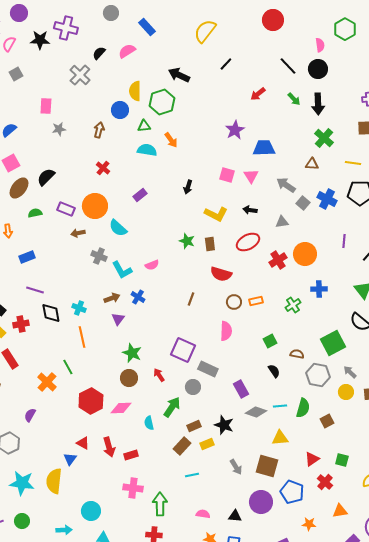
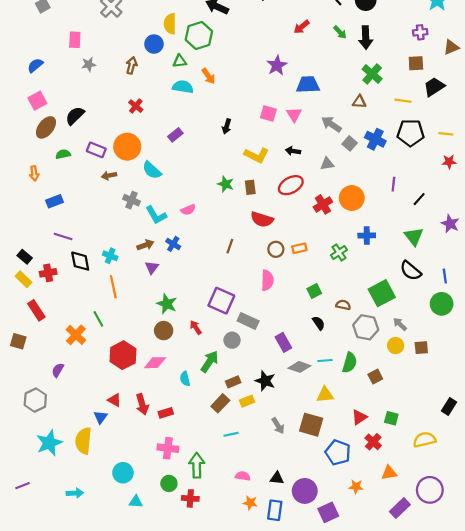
cyan star: (22, 483) -> (49, 443), turned -30
purple circle: (261, 502) -> (305, 491), moved
green circle: (22, 521) -> (169, 483), moved
cyan arrow: (64, 530) -> (75, 493), moved

